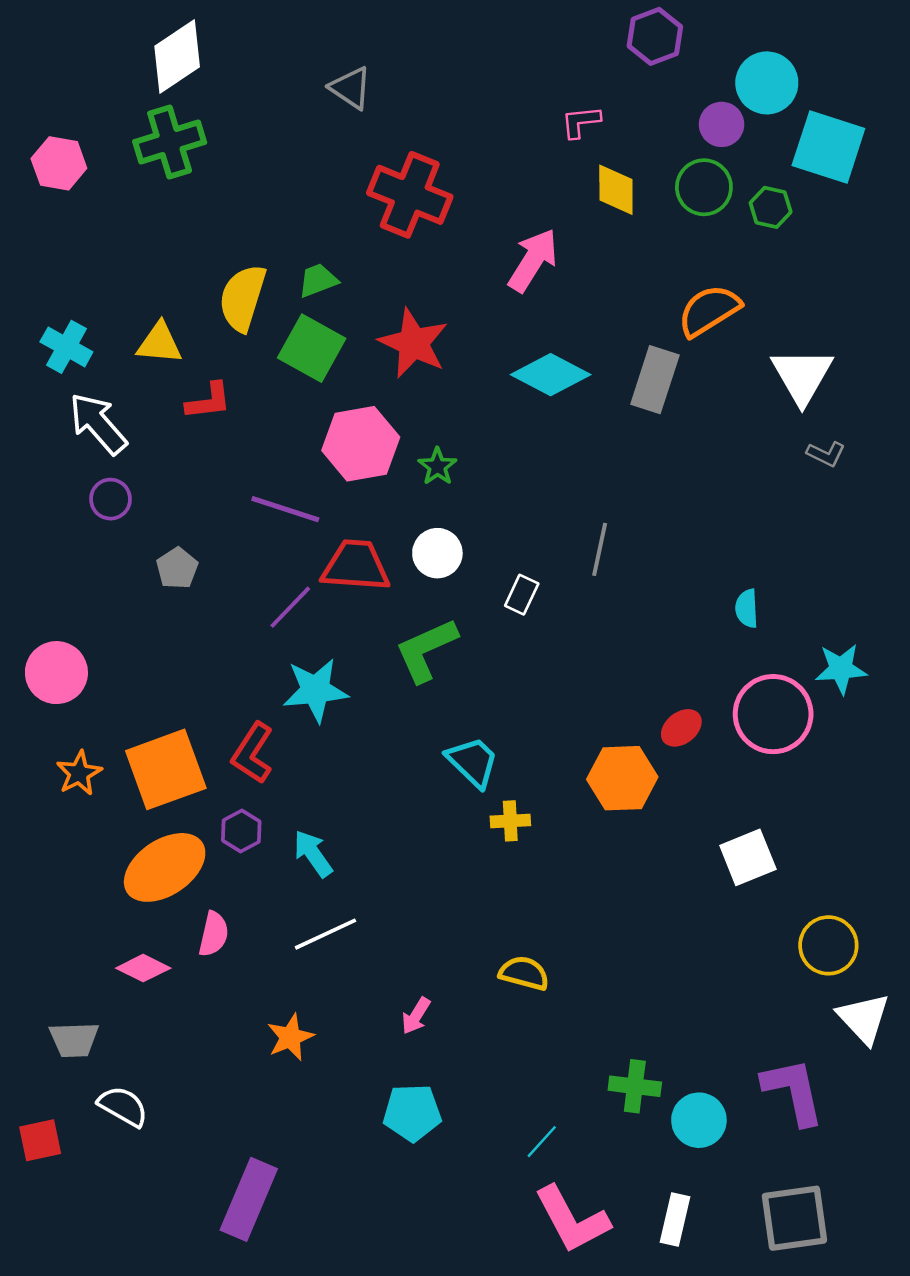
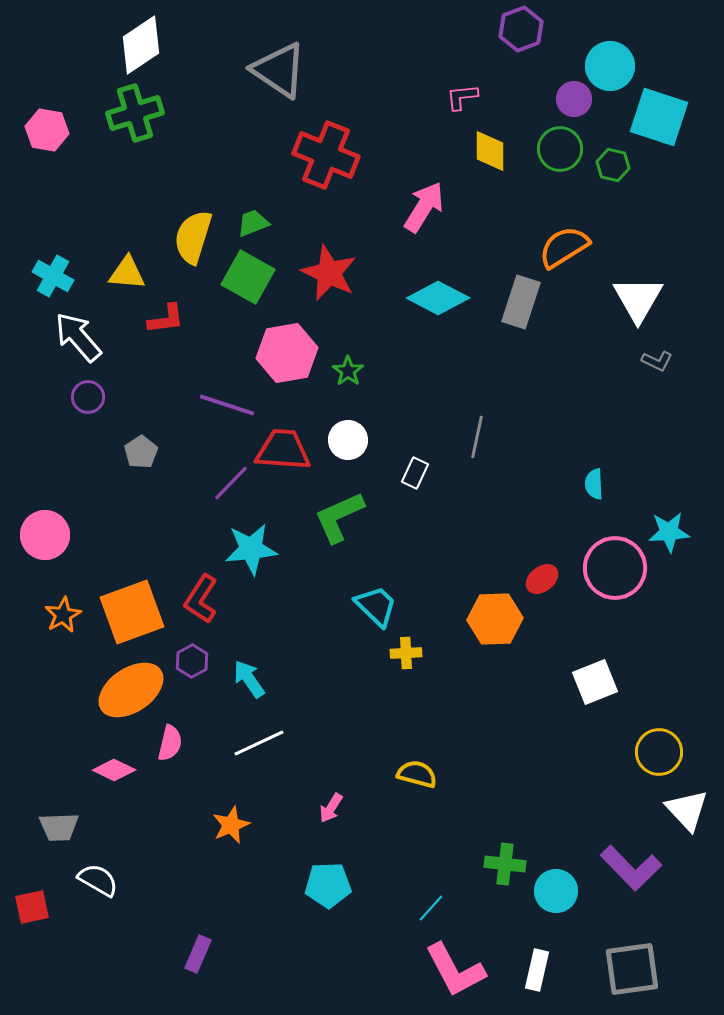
gray triangle: (351, 88) -> (279, 70), size x1.6
purple L-shape: (793, 1091) -> (631, 868), turned 148
purple rectangle: (249, 1199) -> (198, 954), size x0.6

